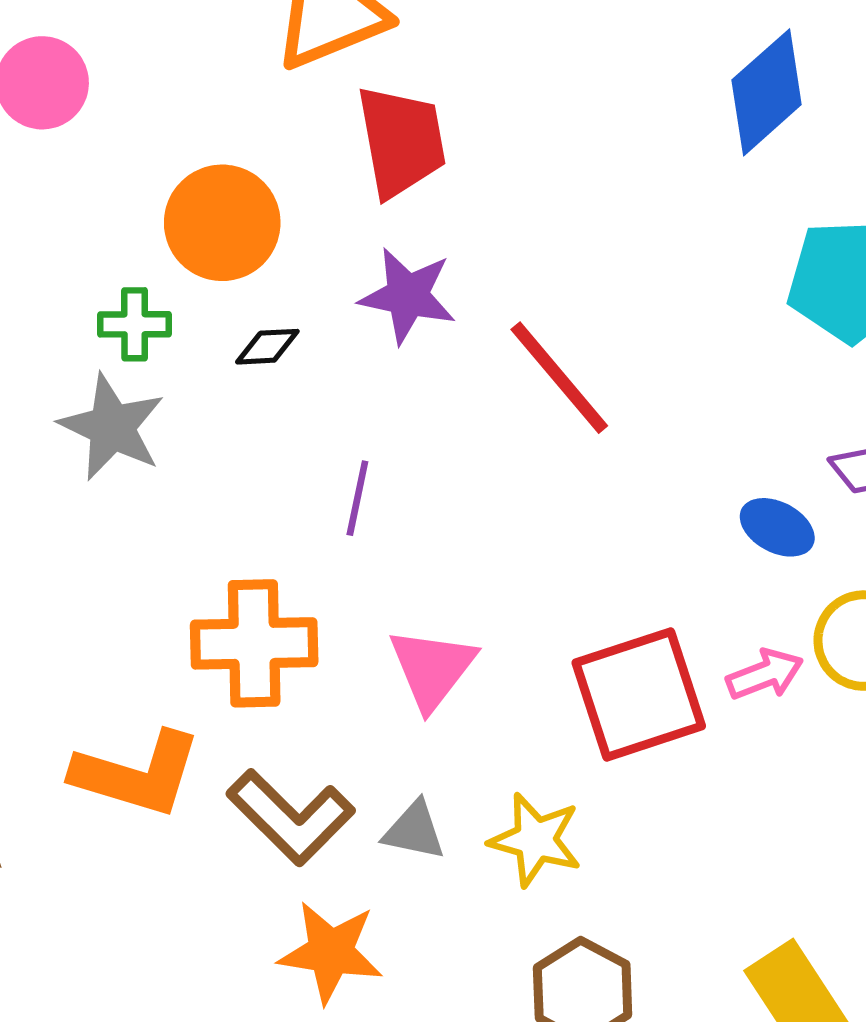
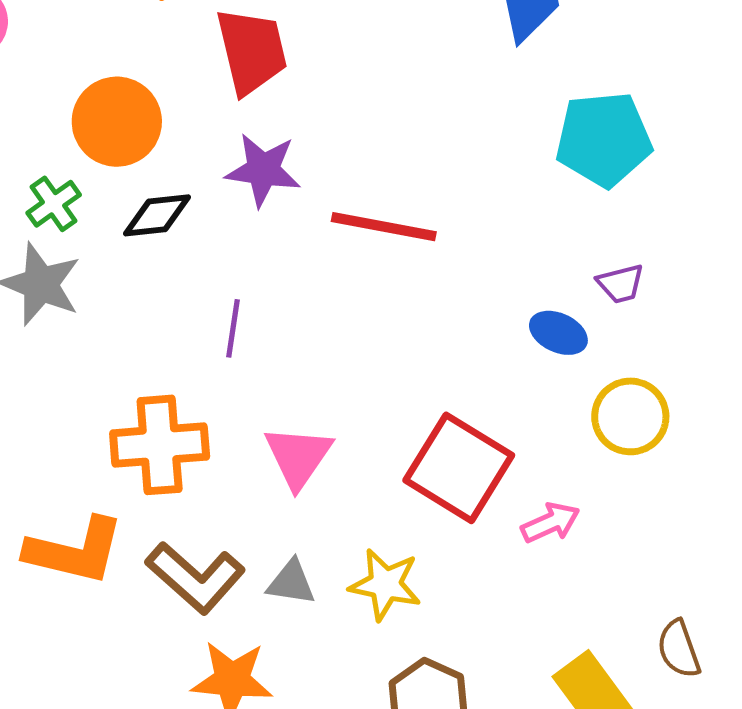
green cross: (135, 324) -> (54, 204), turned -32
black diamond: (267, 347) -> (157, 215), size x1.4
red line: (559, 378) -> (384, 227), turned -36
pink arrow: (765, 674) -> (550, 523), moved
red square: (639, 694) -> (459, 468), turned -37

